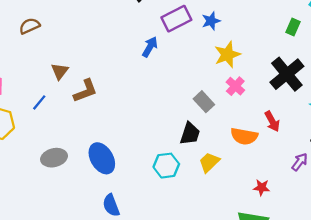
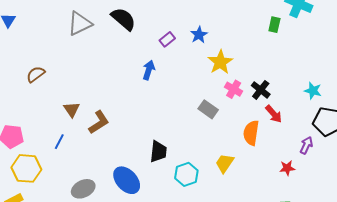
purple rectangle: (176, 19) -> (167, 39), size x0.6
black cross: (287, 74) -> (261, 90), moved, size x0.6
black trapezoid: (190, 134) -> (158, 152), moved
orange semicircle: (244, 136) -> (251, 133), turned 100
red star: (262, 188) -> (287, 168), moved

